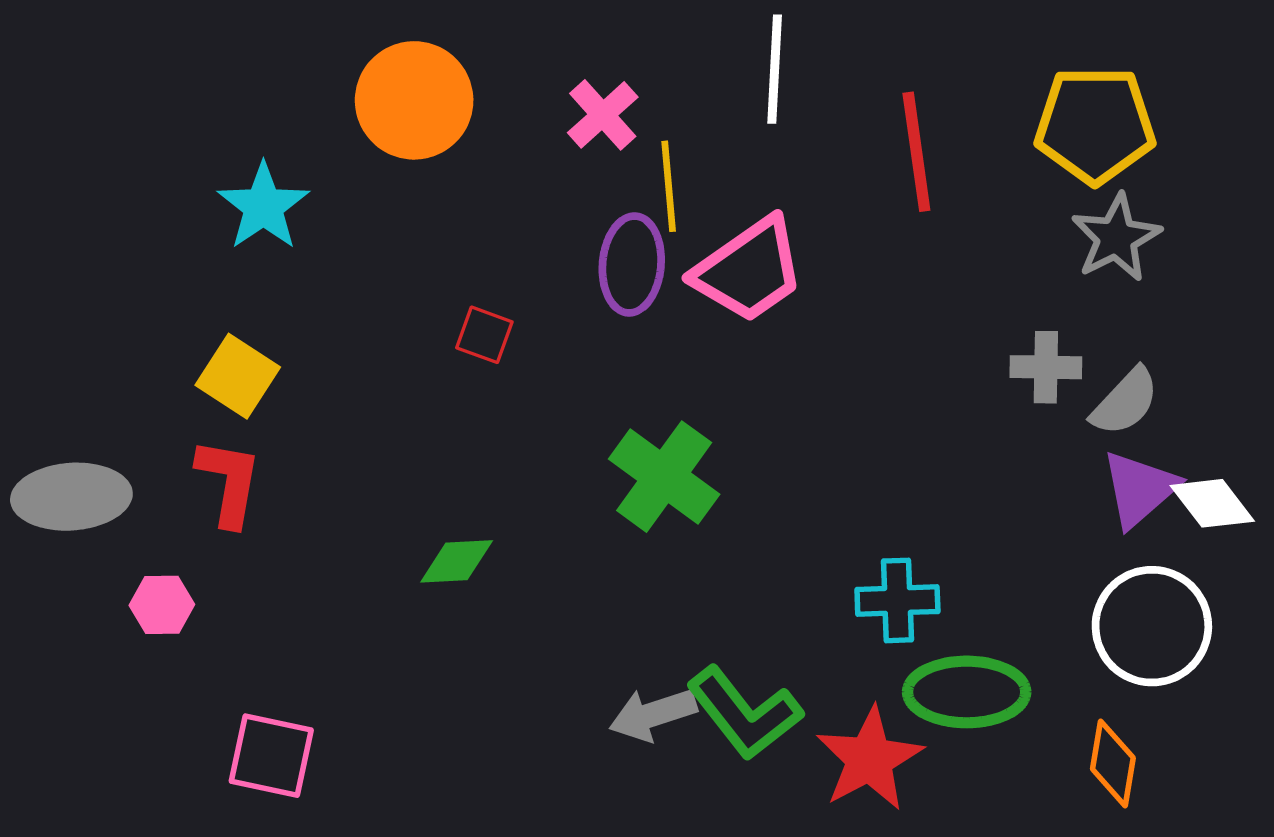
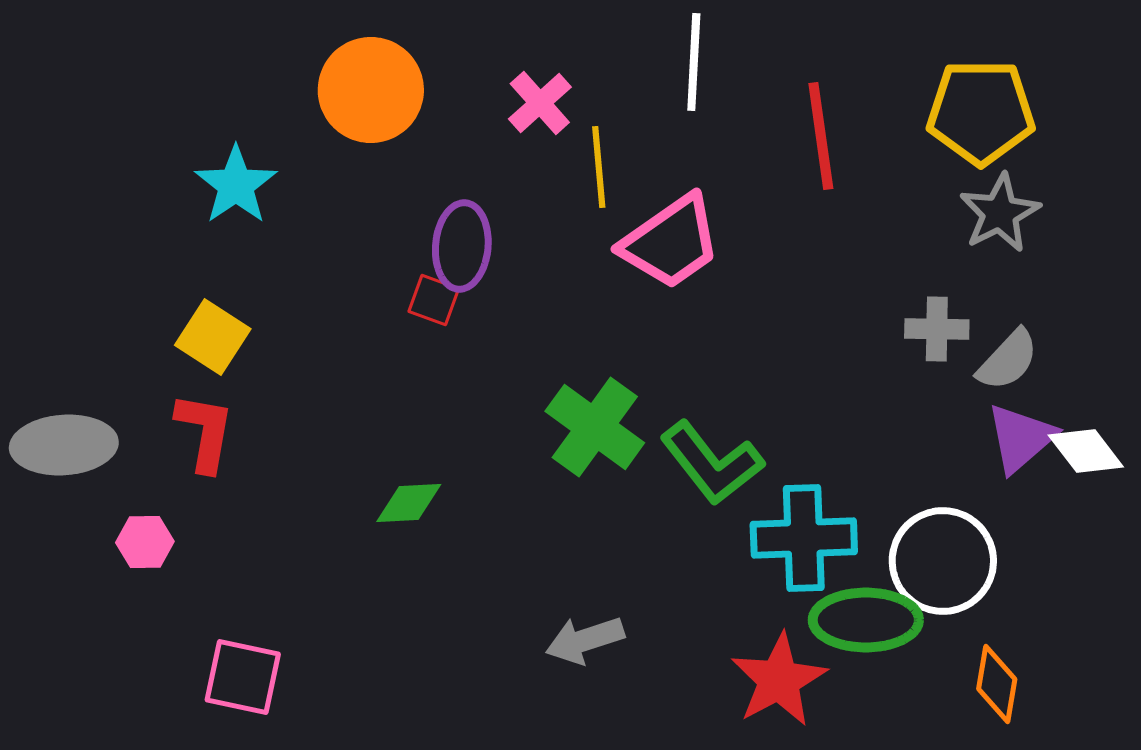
purple ellipse: (632, 264) -> (462, 246), moved
cyan cross: (897, 600) -> (804, 538), size x1.4
white circle: (1152, 626) -> (943, 561), moved
green L-shape: (745, 713) -> (712, 463), moved

